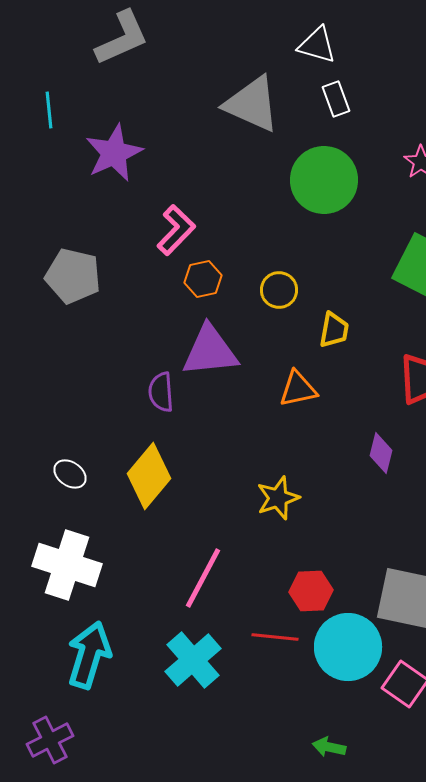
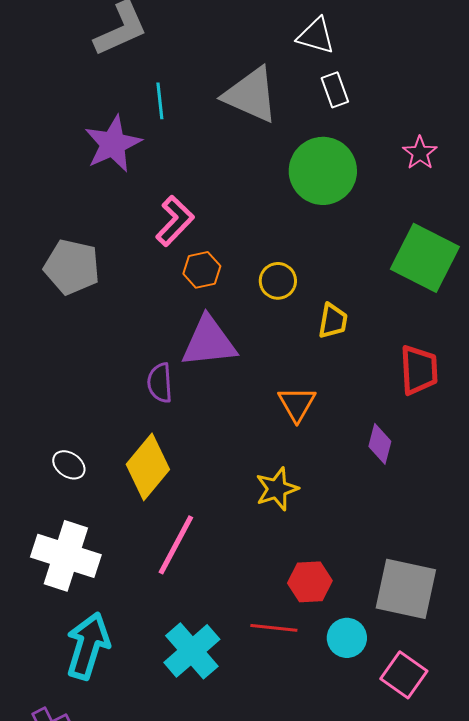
cyan line: (49, 110) -> (160, 101), moved
orange triangle: (298, 389) -> (297, 404), moved, turned -48
pink line: (203, 578) -> (176, 545), moved
cyan circle: (348, 647) -> (347, 638), size x0.6

